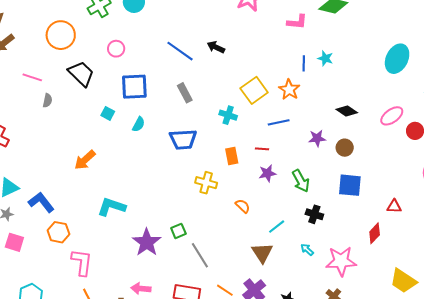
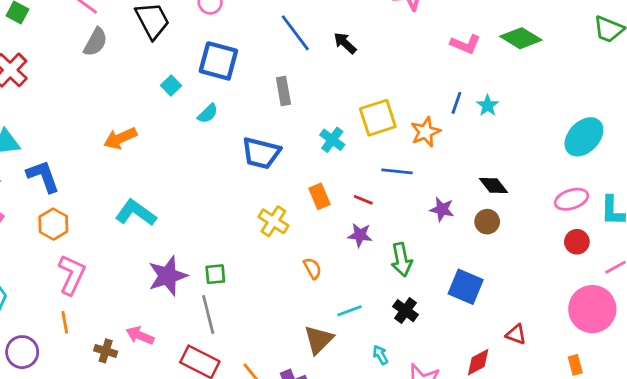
gray semicircle: (47, 100) -> (95, 42), size x1.5
pink ellipse: (392, 116) -> (571, 199), moved
brown circle: (345, 148) -> (487, 222), moved
orange rectangle: (232, 156) -> (319, 196), turned -30
gray line: (200, 255) -> (208, 315), moved

